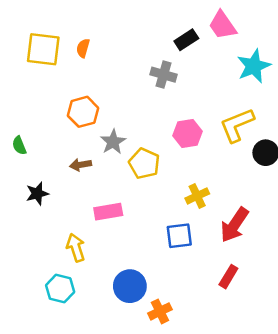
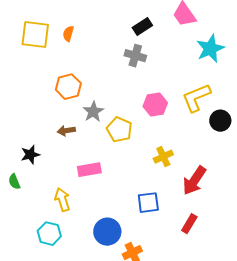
black rectangle: (186, 40) -> (142, 27), moved
green semicircle: (19, 145) -> (14, 182), moved
blue square: (179, 236) -> (148, 203), moved

